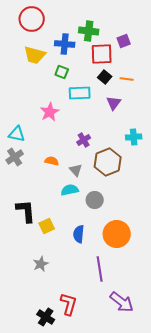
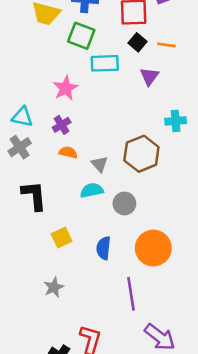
green square: (62, 72) -> (81, 36), size x1.5
purple cross: (84, 140) -> (62, 125), moved
black L-shape: (26, 211) -> (34, 196), moved

